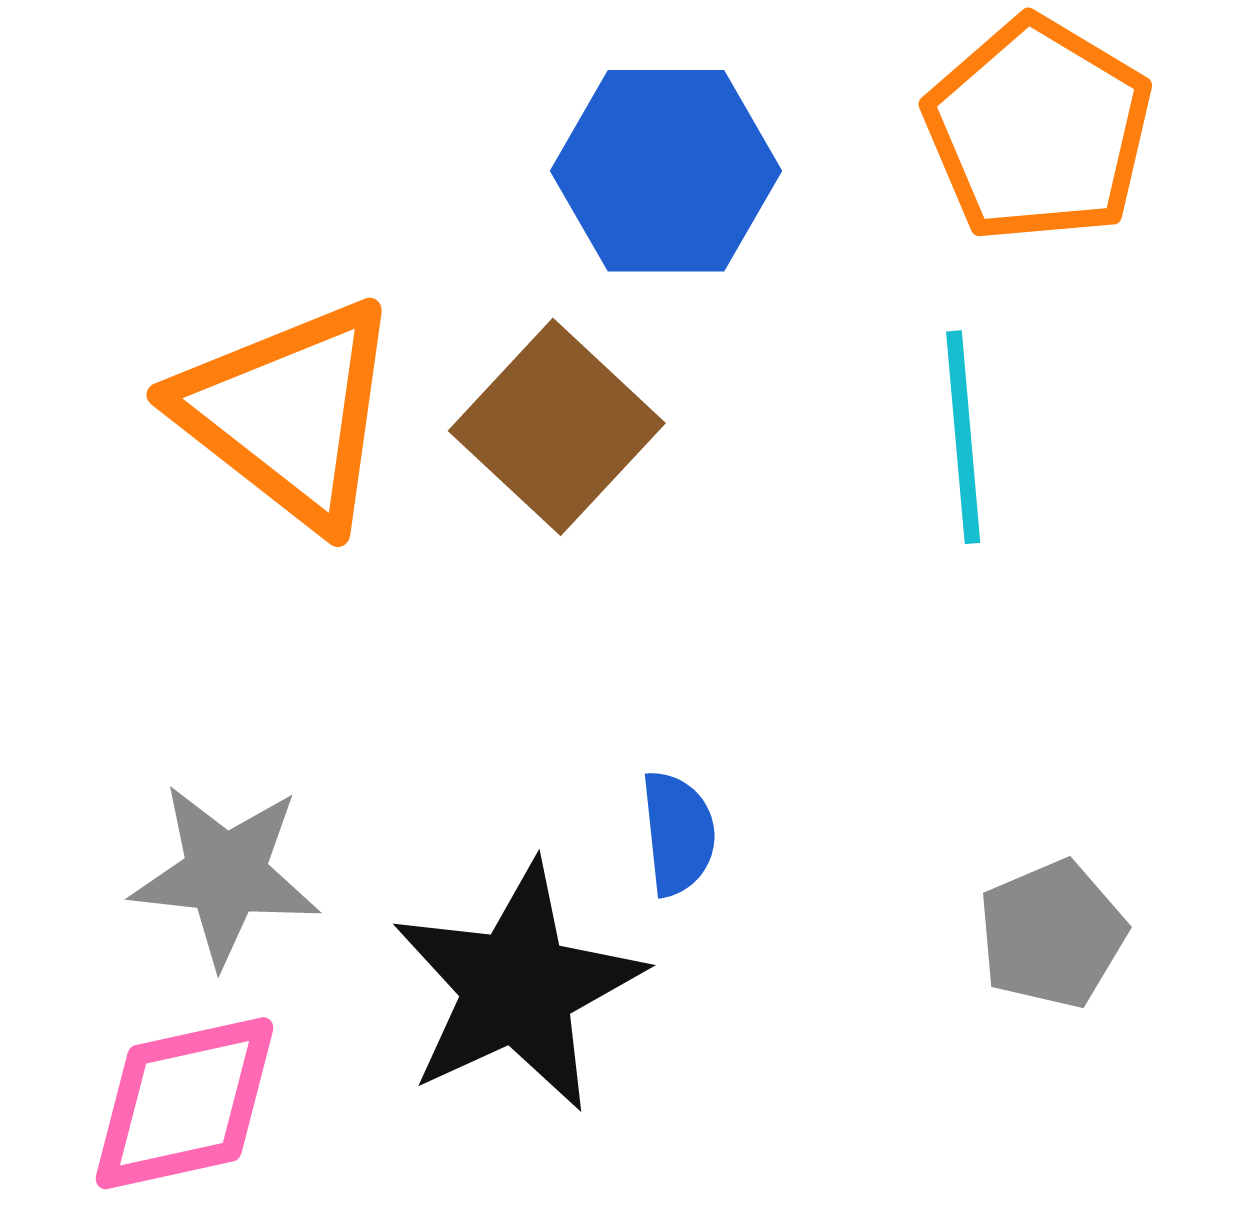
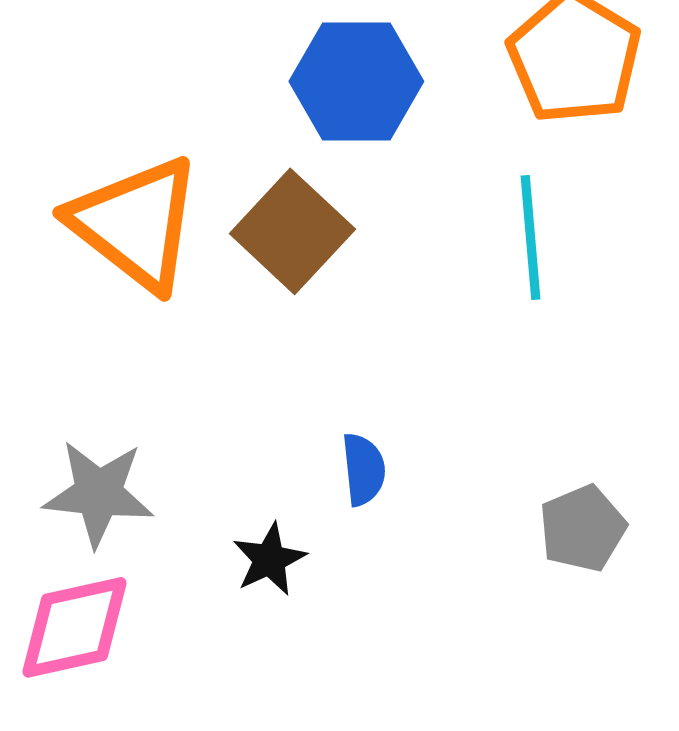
black star: (517, 987) -> (269, 559), size x0.5

